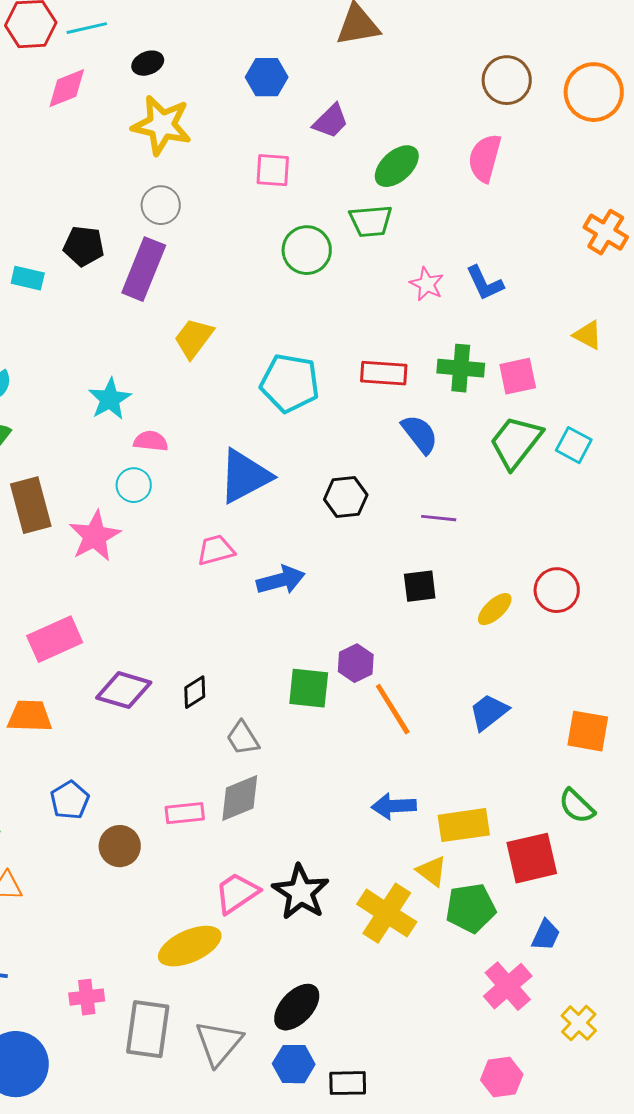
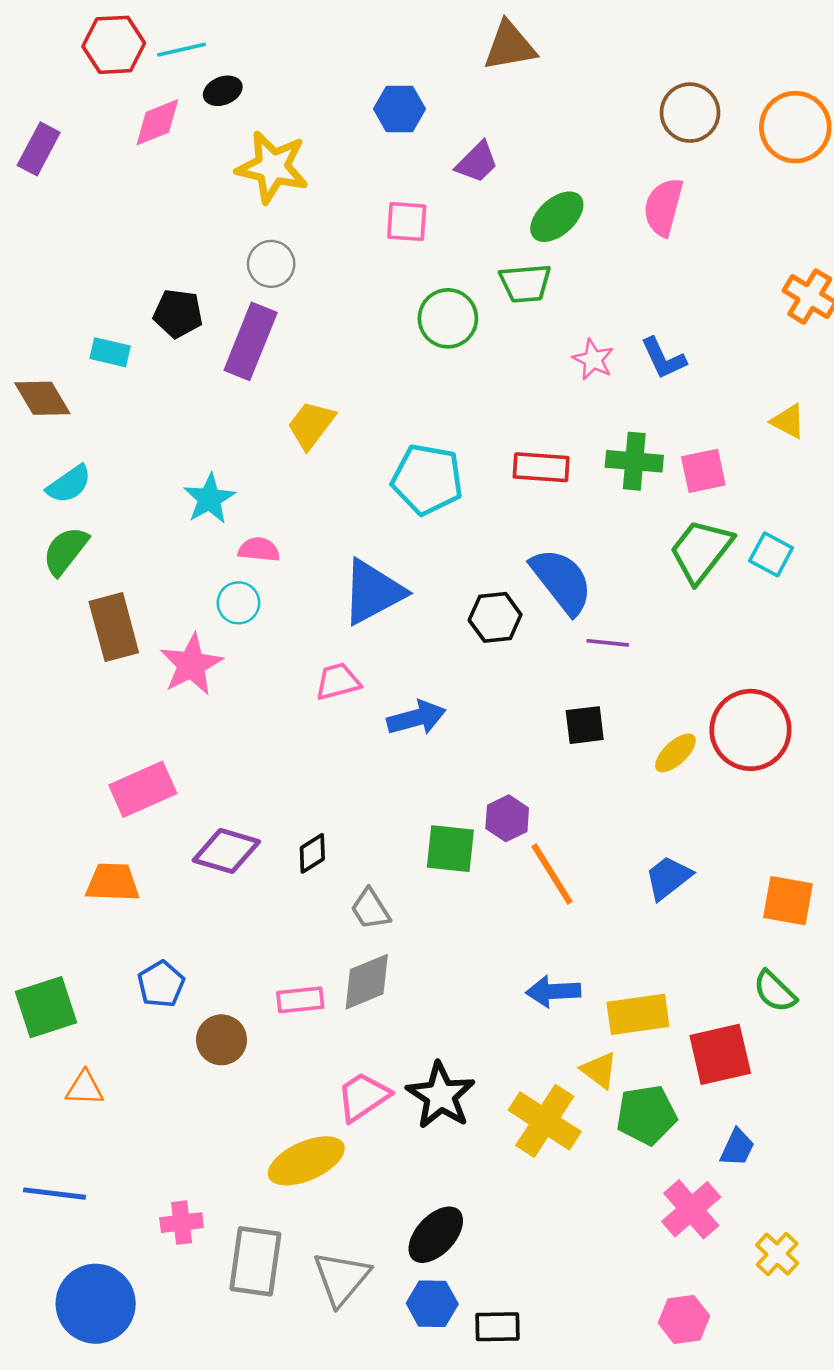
black ellipse: (148, 63) -> (223, 91), moved
blue semicircle: (420, 434) -> (562, 581), moved, size x1.4
red circle: (557, 590) -> (751, 730), size x1.5

